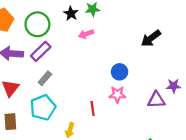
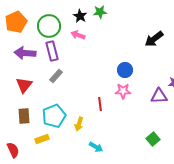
pink arrow: (86, 34) -> (78, 35), moved, turned 40
purple rectangle: (41, 51) -> (52, 51), turned -60
cyan pentagon: (43, 108) -> (54, 116), moved

